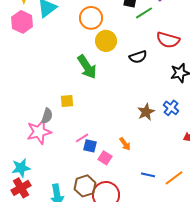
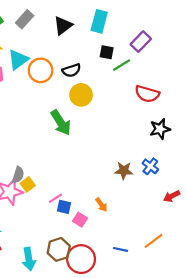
orange circle: (91, 18) -> (41, 70), moved
black semicircle: (138, 57) -> (71, 70), moved
yellow square: (67, 101) -> (28, 184), moved, turned -32
brown star: (146, 112) -> (124, 171), turned 30
blue line: (148, 175) -> (120, 249), moved

